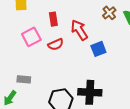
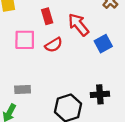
pink square: (31, 37) -> (25, 40), turned 36
black cross: (90, 92) -> (100, 94), size x0.7

